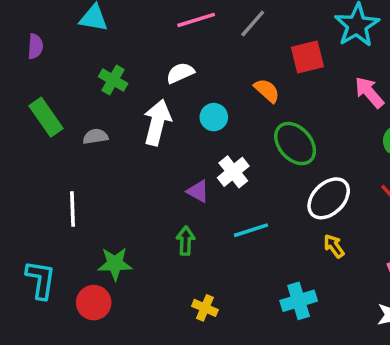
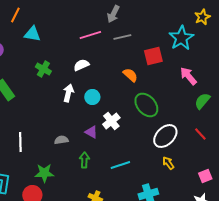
gray line: (253, 23) -> (122, 37), turned 36
cyan circle: (214, 117) -> (92, 97), moved
white arrow: (157, 122) -> (68, 93), size x0.7
gray semicircle: (95, 137) -> (61, 140), moved
cyan line: (251, 230) -> (120, 165), moved

